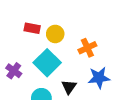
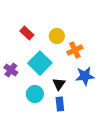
red rectangle: (32, 28) -> (27, 33), turned 32
yellow circle: (55, 34) -> (57, 36), moved

